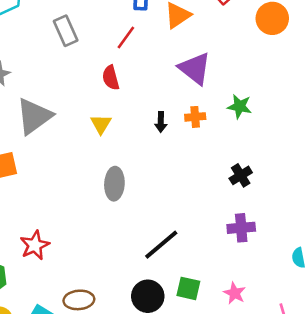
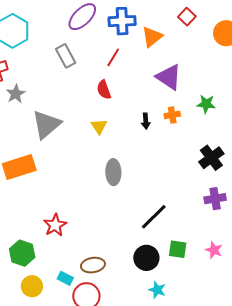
black cross: (241, 175) -> (211, 158), size x1.4

